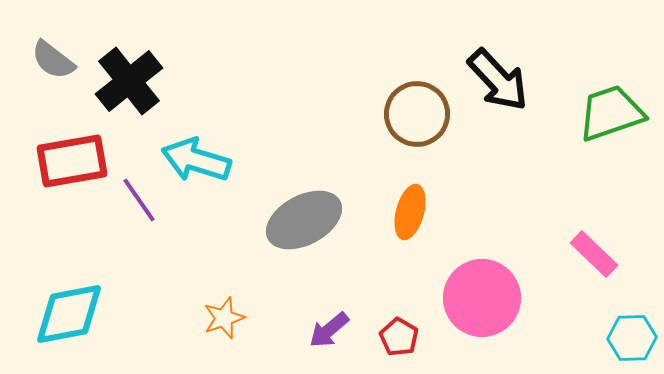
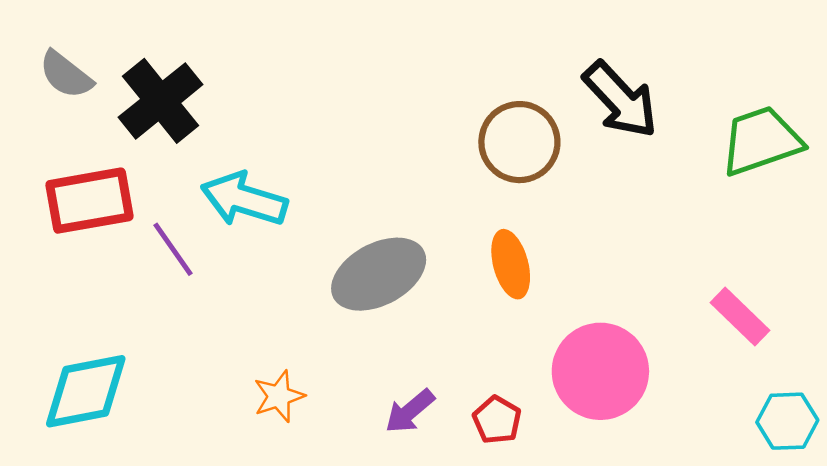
orange ellipse: (410, 212) -> (511, 264), turned -30

